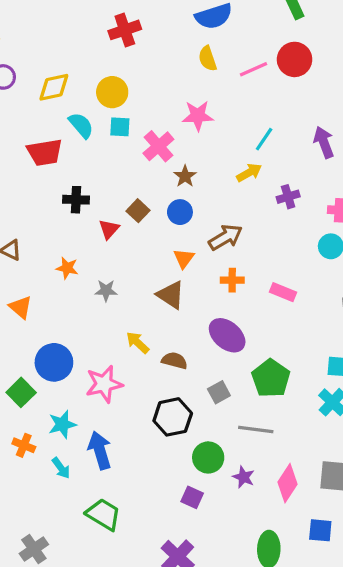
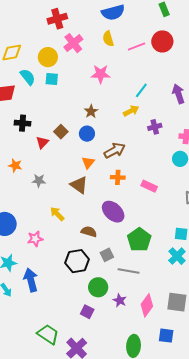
pink cross: (158, 146) -> (73, 43), moved
brown semicircle: (174, 361) -> (89, 232), moved
pink star: (104, 384) -> (35, 239), size x0.7
gray square: (219, 392) -> (107, 255), moved
green trapezoid: (103, 514) -> (48, 334), moved

